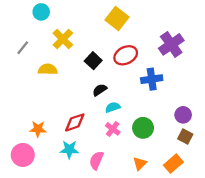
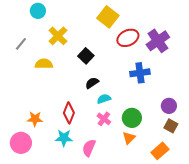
red ellipse: (126, 55) -> (128, 38), moved
red diamond: (75, 122) -> (69, 113), turned -50
orange triangle: (140, 164) -> (129, 138), moved

